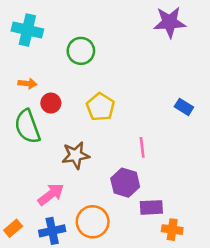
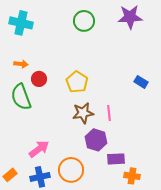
green circle: (81, 51) -> (84, 21), moved
brown star: (76, 155) -> (83, 113), moved

